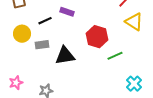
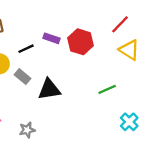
red hexagon: (97, 37) -> (81, 42), moved
gray rectangle: (42, 45) -> (22, 77), turned 48

